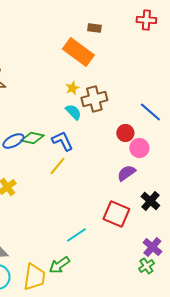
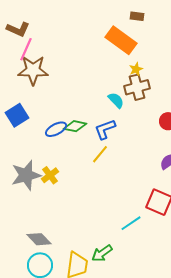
yellow star: (72, 88) -> (136, 69), moved
blue L-shape: (62, 141) -> (105, 129), turned -85
cyan line: (76, 235) -> (131, 223), moved

